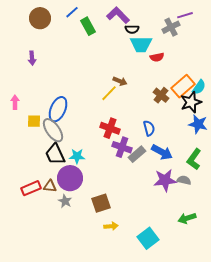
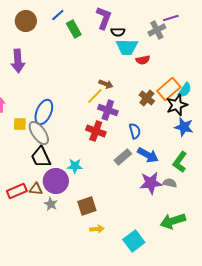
purple L-shape: (118, 15) -> (104, 18), turned 65
purple arrow: (32, 58) -> (18, 61), size x1.6
purple cross: (122, 147) -> (108, 110), moved
cyan star: (77, 156) -> (75, 166), moved
green arrow: (187, 218) -> (173, 221), size x1.4

